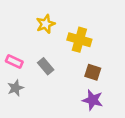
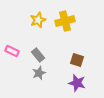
yellow cross: (79, 40) -> (65, 21), moved, turned -30
gray star: (15, 88) -> (39, 73), moved

